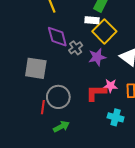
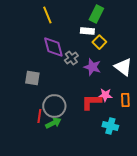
yellow square: (104, 31) -> (99, 42), size x0.6
purple star: (97, 57) -> (92, 67), turned 30
gray square: (36, 68) -> (32, 78), size x0.7
green arrow: (61, 127) -> (53, 123), moved

